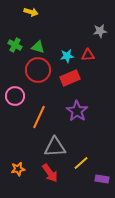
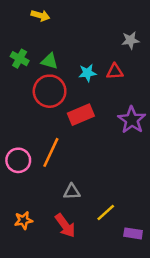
red rectangle: (70, 78) -> (81, 115), moved
pink circle: (15, 96) -> (18, 160), moved
purple star: (77, 111) -> (132, 120), moved
gray triangle: (55, 147) -> (72, 192), size x0.6

